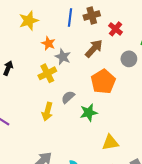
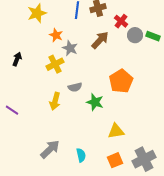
gray circle: (129, 59) -> (135, 35), moved
orange pentagon: (103, 82) -> (121, 81), moved
gray semicircle: (68, 97) -> (75, 87), turned -152
green star: (89, 113) -> (95, 102), turned 30

